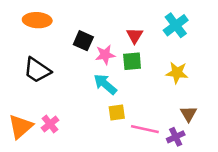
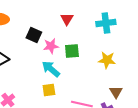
cyan cross: (176, 25) -> (106, 23), turned 30
red triangle: (135, 36) -> (67, 19), moved
yellow square: (117, 112) -> (49, 90), moved

